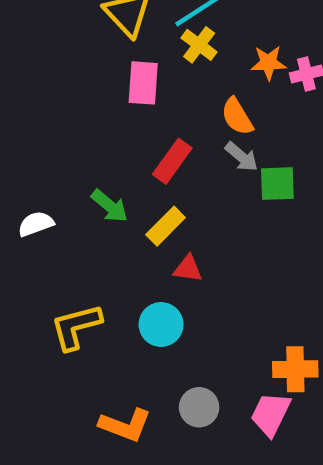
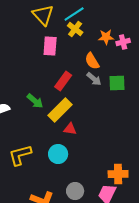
green square: (277, 184) -> (117, 83), moved
yellow rectangle: (166, 226) -> (60, 110), size x1.4

